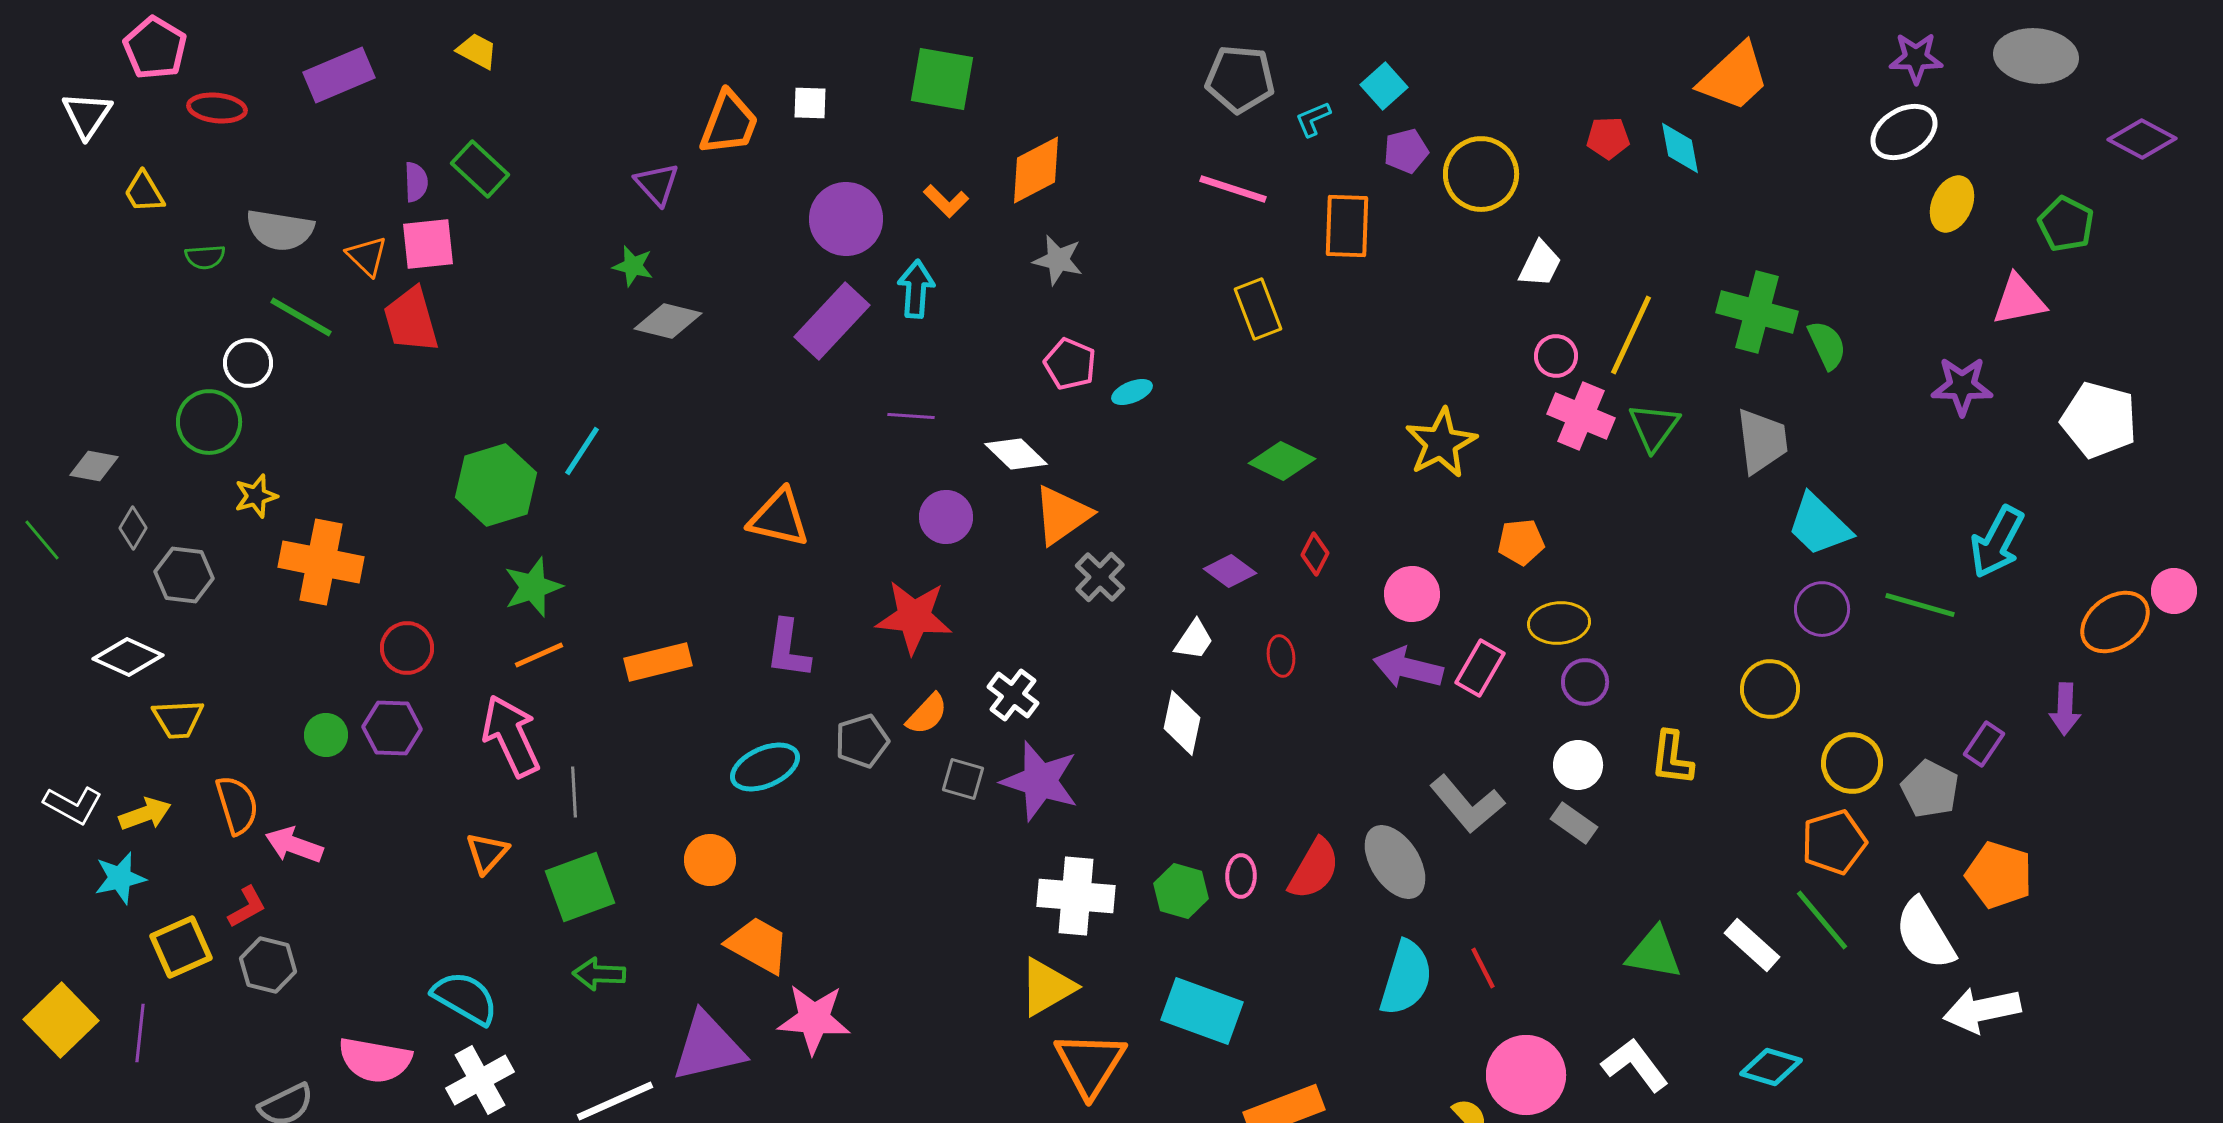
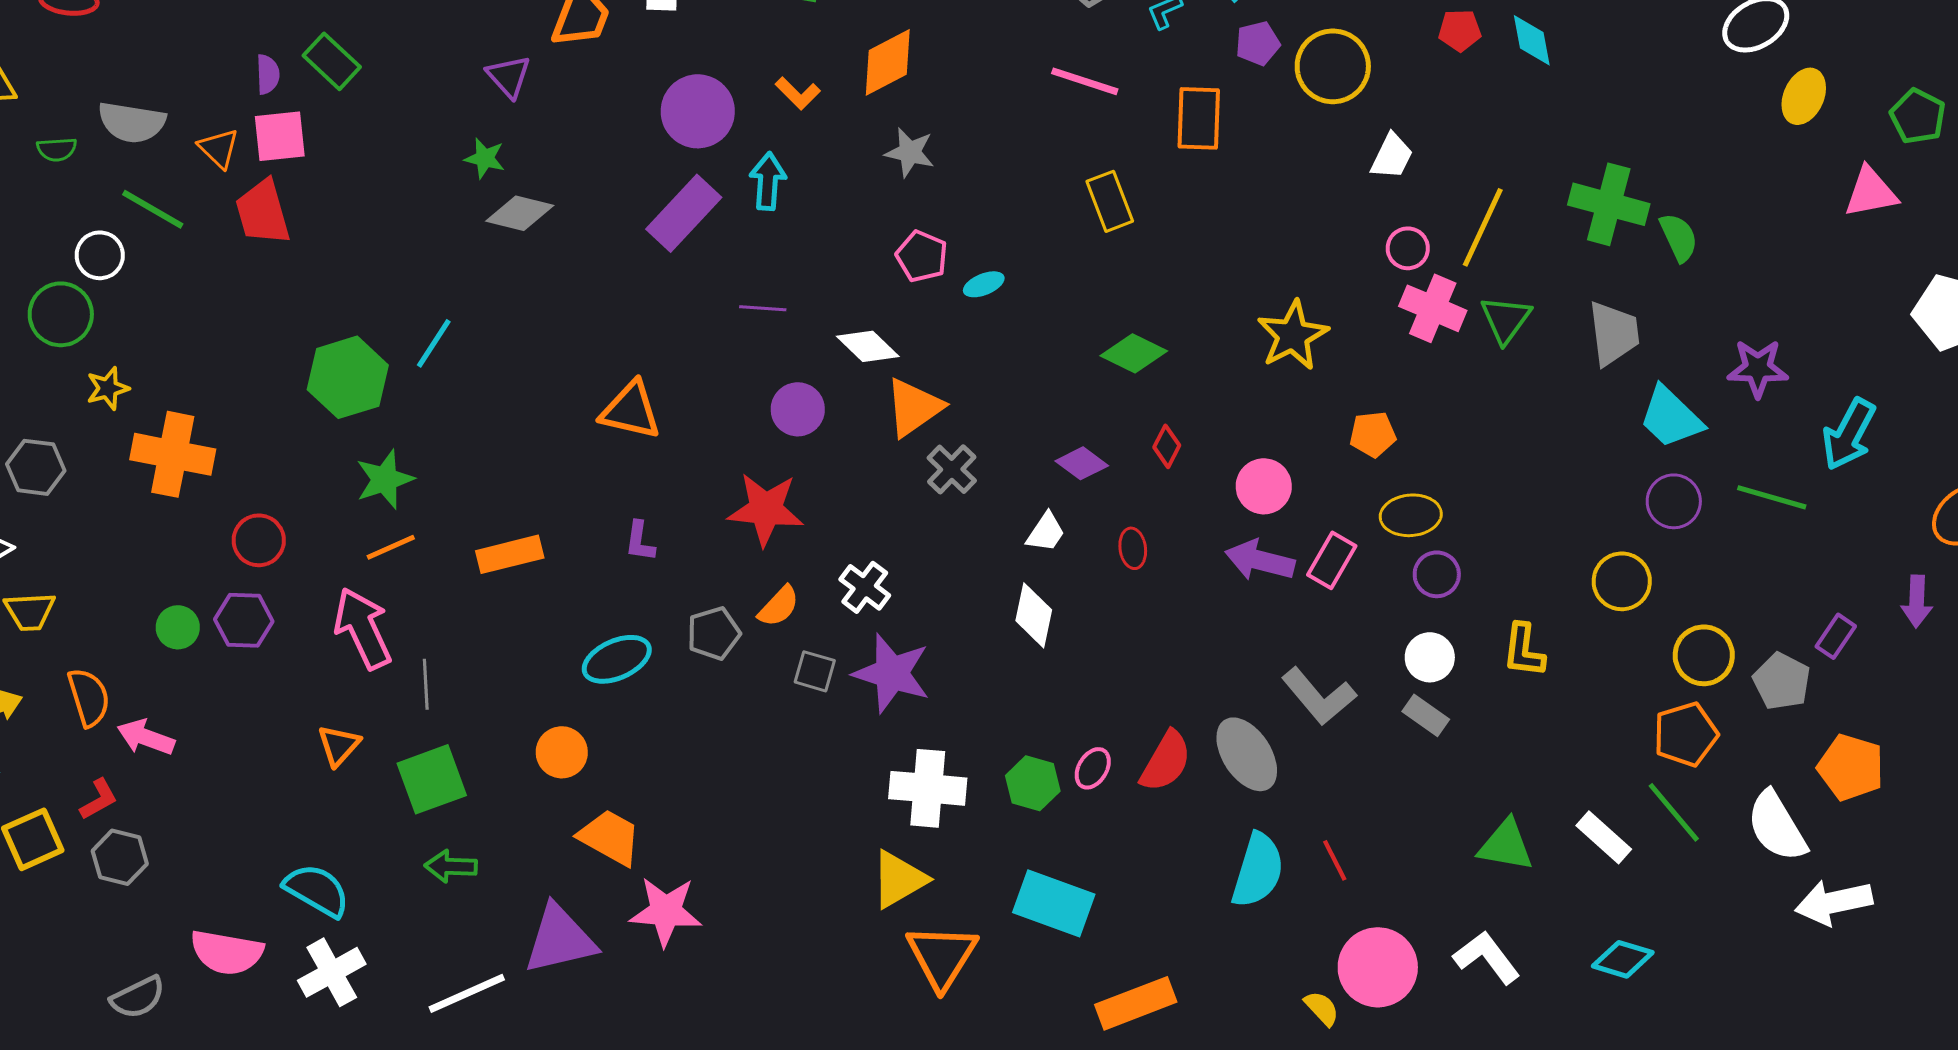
purple star: (1962, 386) -> (1758, 368), moved
purple L-shape: (788, 649) -> (640, 541), size x0.7
pink ellipse: (1241, 876) -> (1093, 768), turned 30

